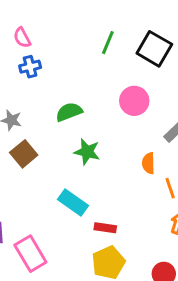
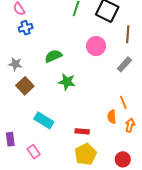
orange semicircle: (148, 163) -> (112, 117), moved
cyan rectangle: (73, 202) -> (44, 120), moved
pink rectangle: (30, 254) -> (34, 152), size x0.6

